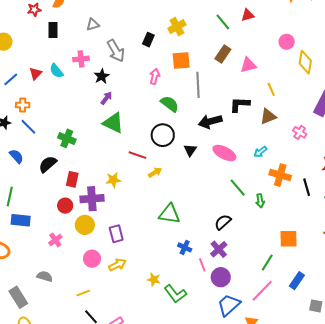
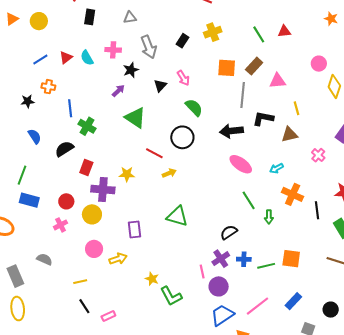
orange square: (181, 60) -> (227, 68), moved
pink arrow: (155, 76) -> (183, 78), turned 126
gray line: (198, 85) -> (243, 95), moved
purple arrow: (106, 98) -> (118, 91), moved
blue line: (28, 127) -> (70, 108), moved, turned 30
black triangle: (190, 150) -> (160, 85), moved
red circle: (65, 206) -> (66, 201), moved
purple rectangle: (116, 234) -> (135, 229), moved
blue cross: (185, 247) -> (244, 259), moved, turned -32
green line: (267, 263) -> (266, 266), moved, turned 36

